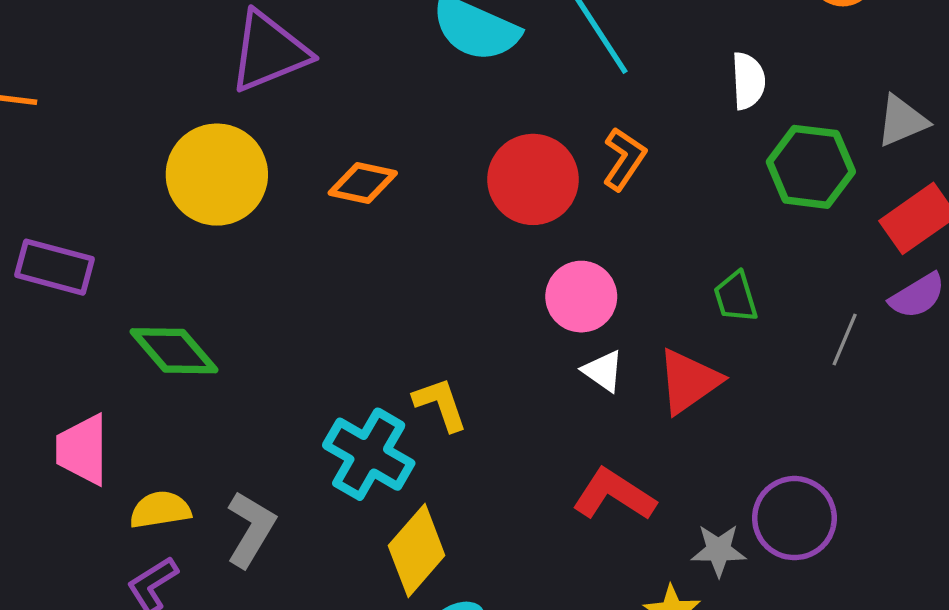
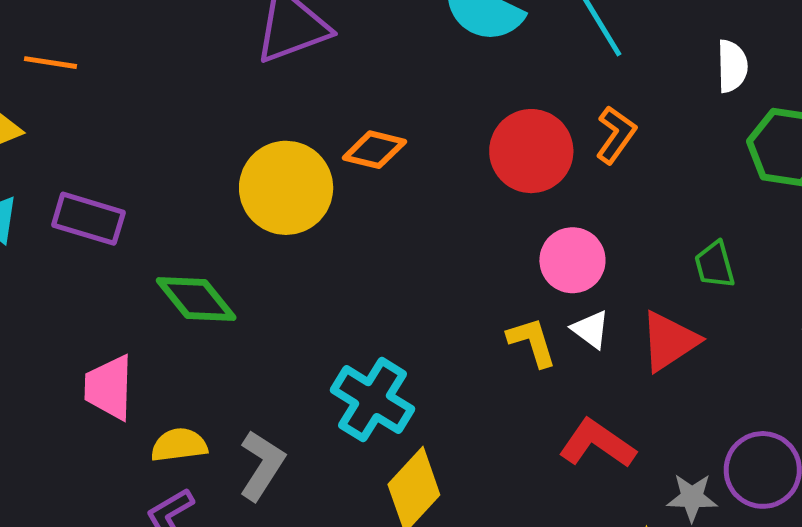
yellow circle: (217, 175) -> (286, 188), moved
yellow L-shape: (440, 404) -> (532, 342), moved

